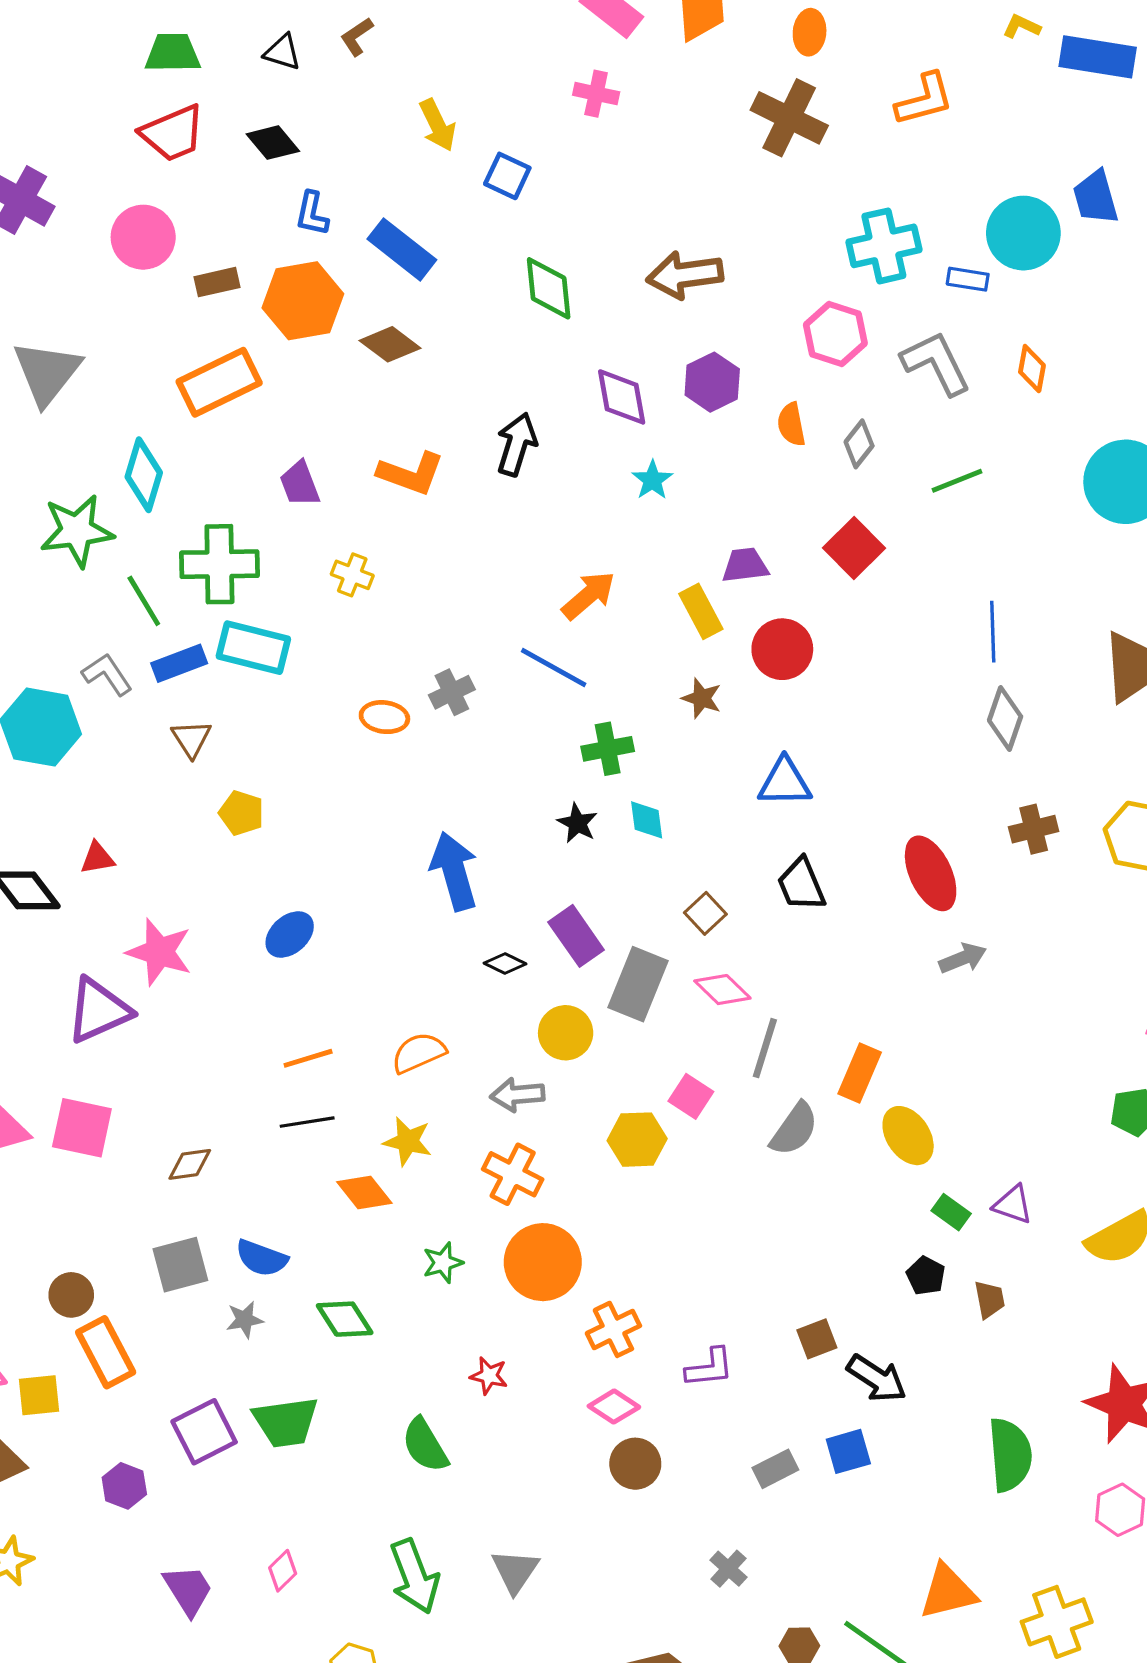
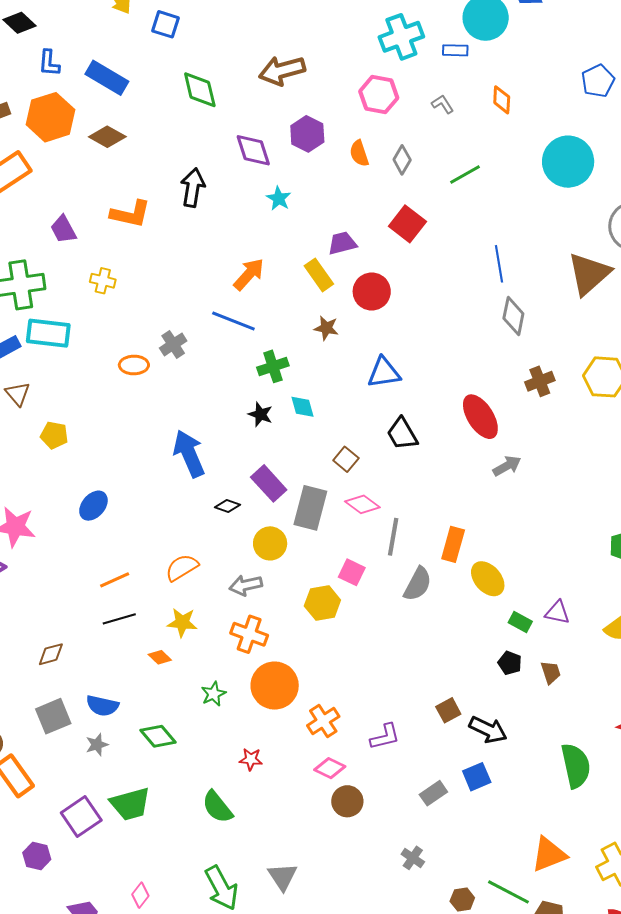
gray L-shape: (936, 363) -> (443, 104), size x0.5
orange diamond: (364, 1192) -> (160, 657), size x0.7

